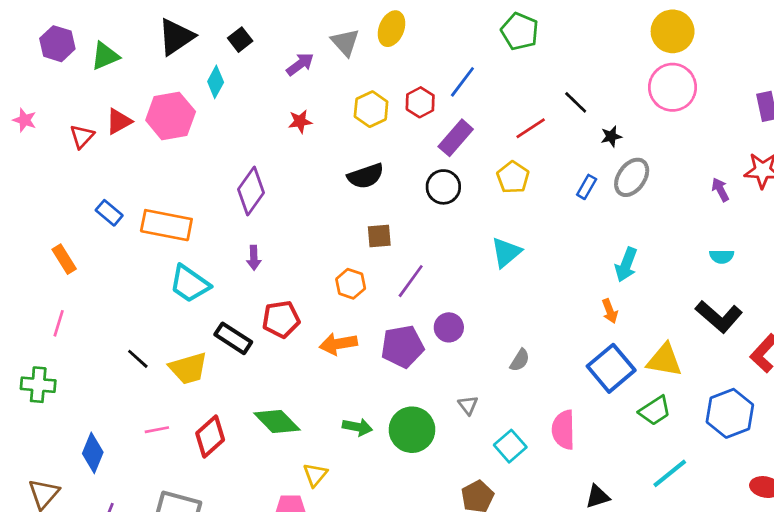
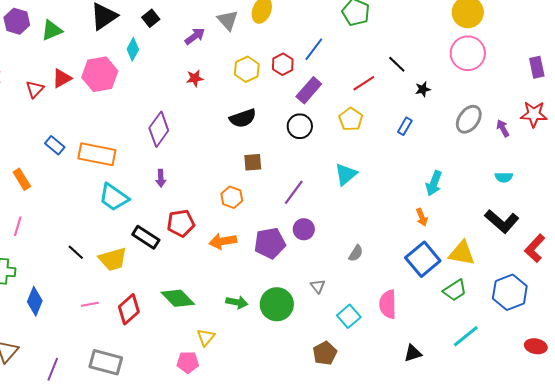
gray ellipse: (632, 177) -> (469, 119), moved
purple line: (411, 281) -> (294, 192), moved
blue diamond: (93, 453) -> (35, 301), moved

